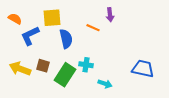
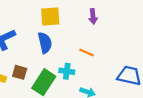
yellow square: (52, 18) -> (50, 16), moved
orange line: (93, 28) -> (86, 53), moved

